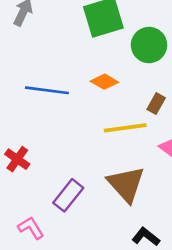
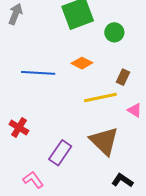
green circle: (149, 45) -> (114, 32), size x0.7

